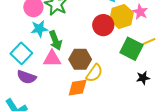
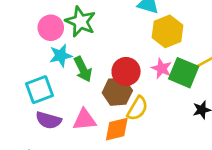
pink star: (140, 12) -> (162, 68), moved
red circle: (103, 25) -> (126, 71), moved
cyan square: (21, 53) -> (40, 90), turned 30
pink triangle: (52, 59) -> (85, 120), moved

